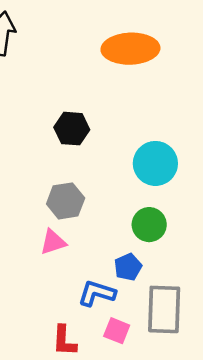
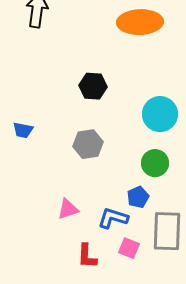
pink triangle: (53, 242) -> (68, 209), moved

